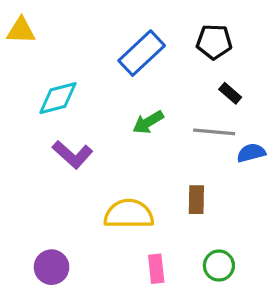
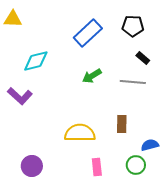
blue semicircle: (251, 153) -> (150, 145), moved
purple L-shape: (72, 154) -> (20, 96), moved

